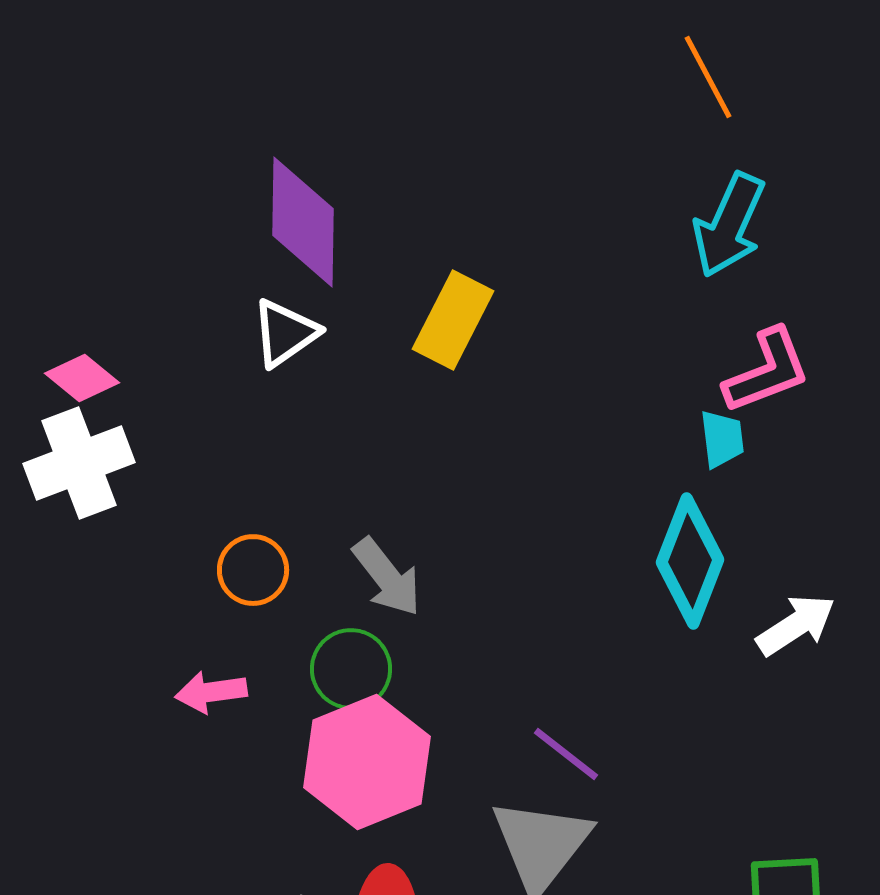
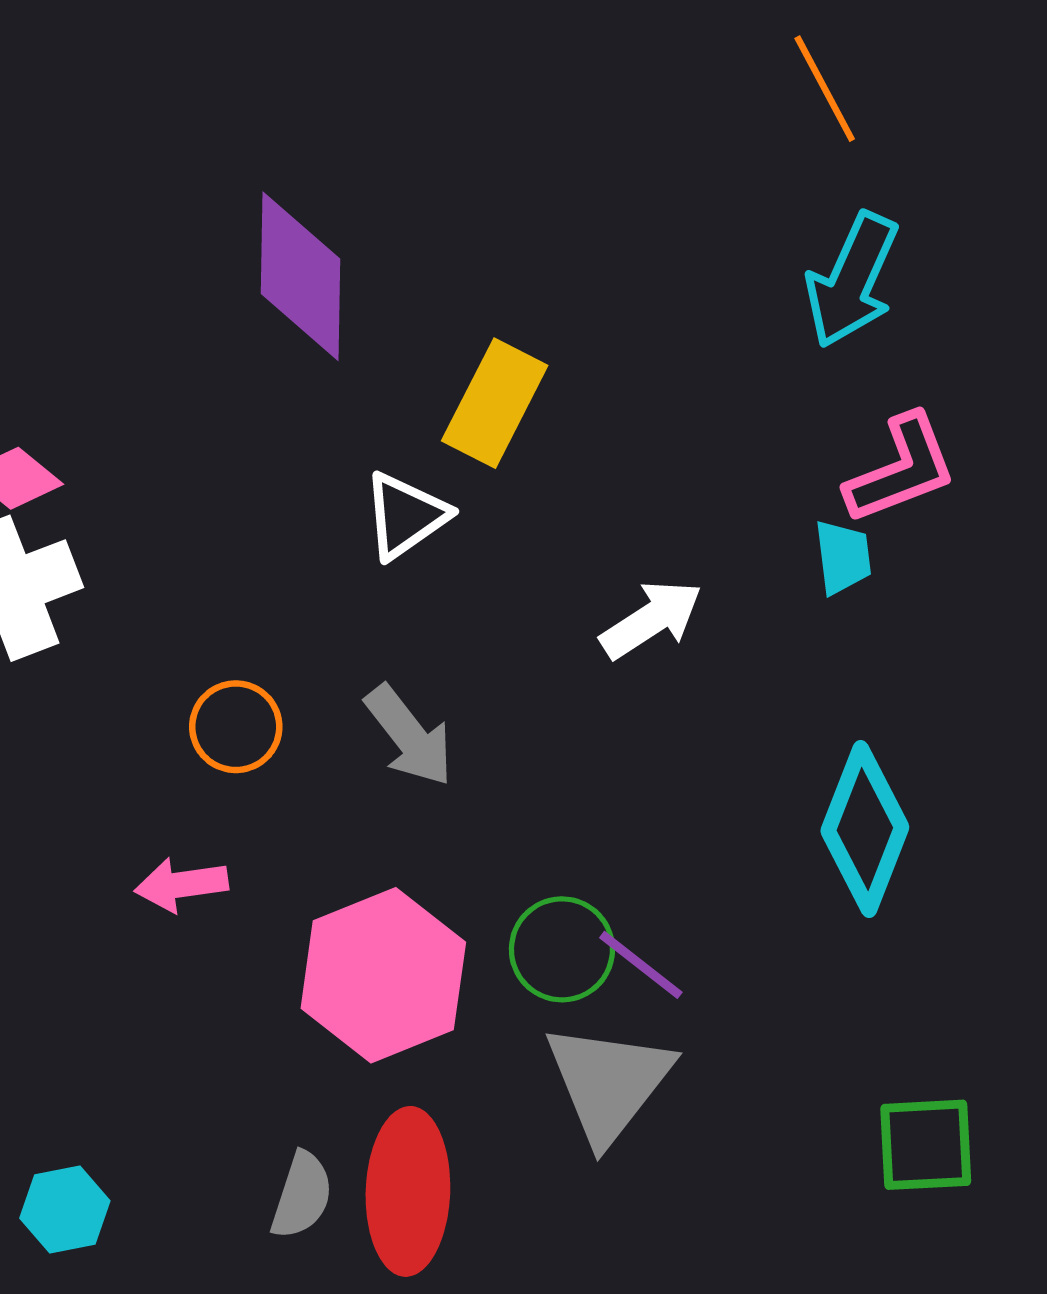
white triangle: (285, 333) -> (405, 516), moved
cyan diamond: (690, 561) -> (865, 829), moved
white arrow: (796, 625) -> (651, 619), moved
green circle: (351, 669) -> (562, 949), moved

